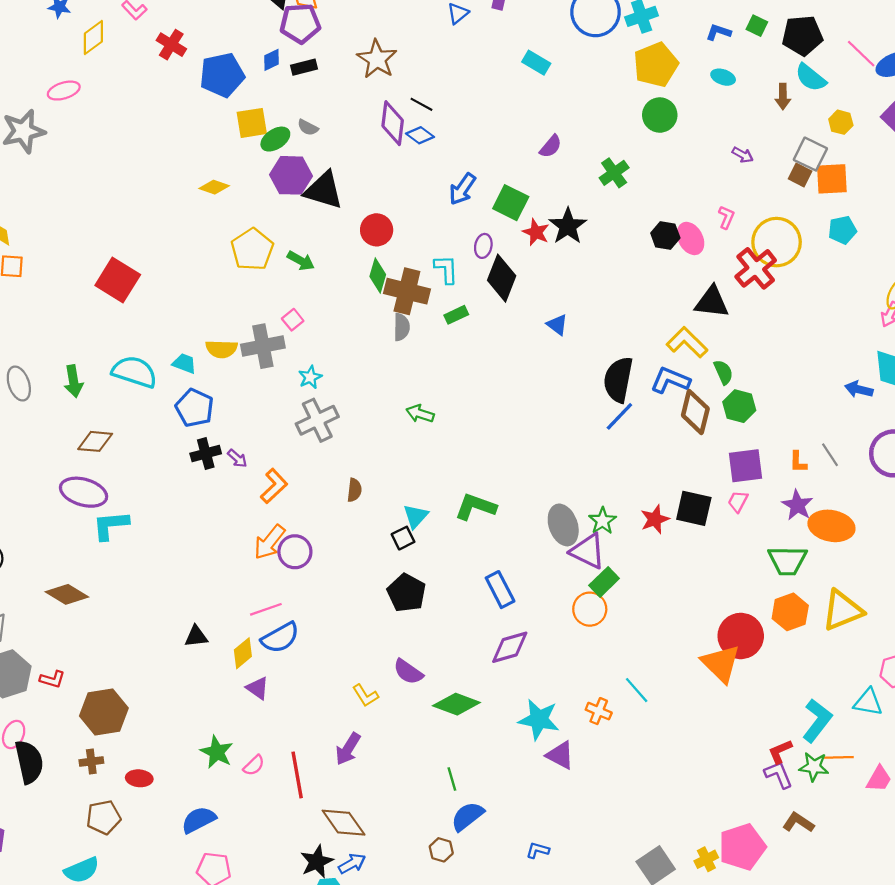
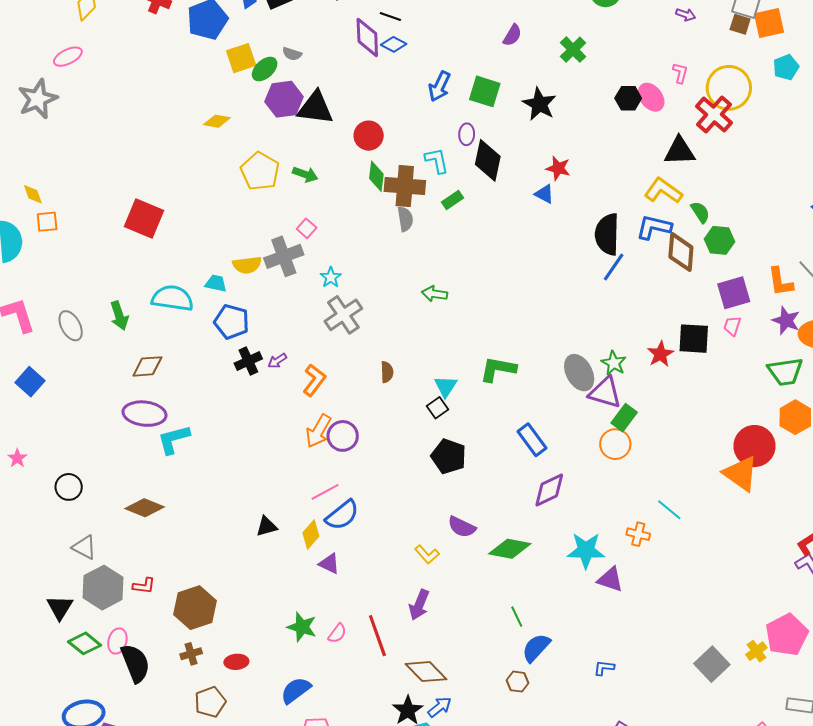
red star: (536, 232) -> (558, 168), moved
purple arrow: (237, 458) -> (277, 361), turned 114
orange L-shape: (798, 462) -> (780, 282), size x1.5

